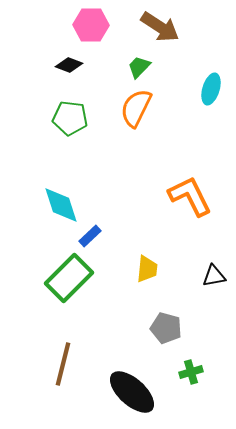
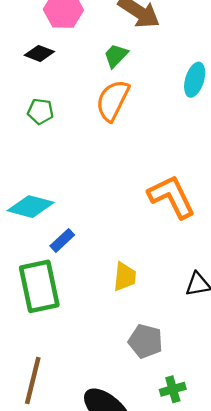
green pentagon: (70, 118) -> (40, 111), size x0.7
cyan diamond: (61, 205) -> (31, 207), turned -57
green rectangle: (69, 278) -> (39, 286), turned -57

